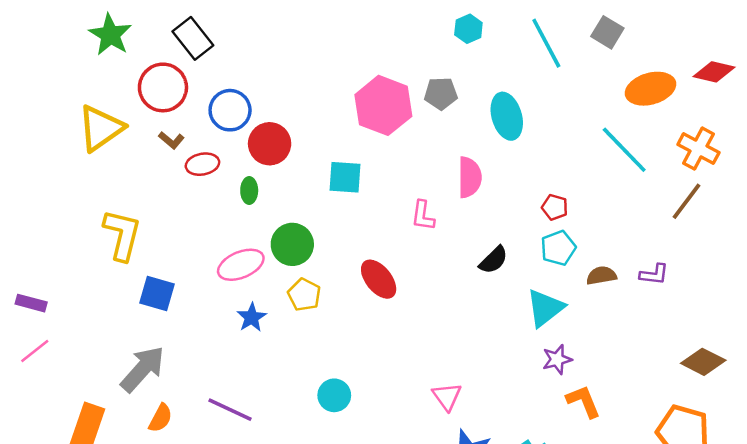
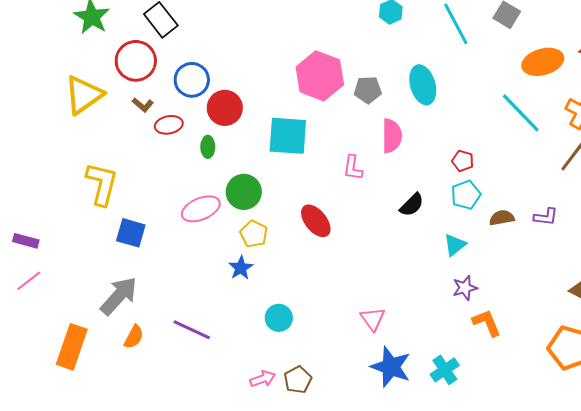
gray pentagon: (441, 93) -> (368, 90), moved
cyan square: (345, 177) -> (288, 136), size x1.4
cyan triangle: (545, 308) -> (455, 245), size x0.7
blue star: (252, 317) -> (241, 268), moved

